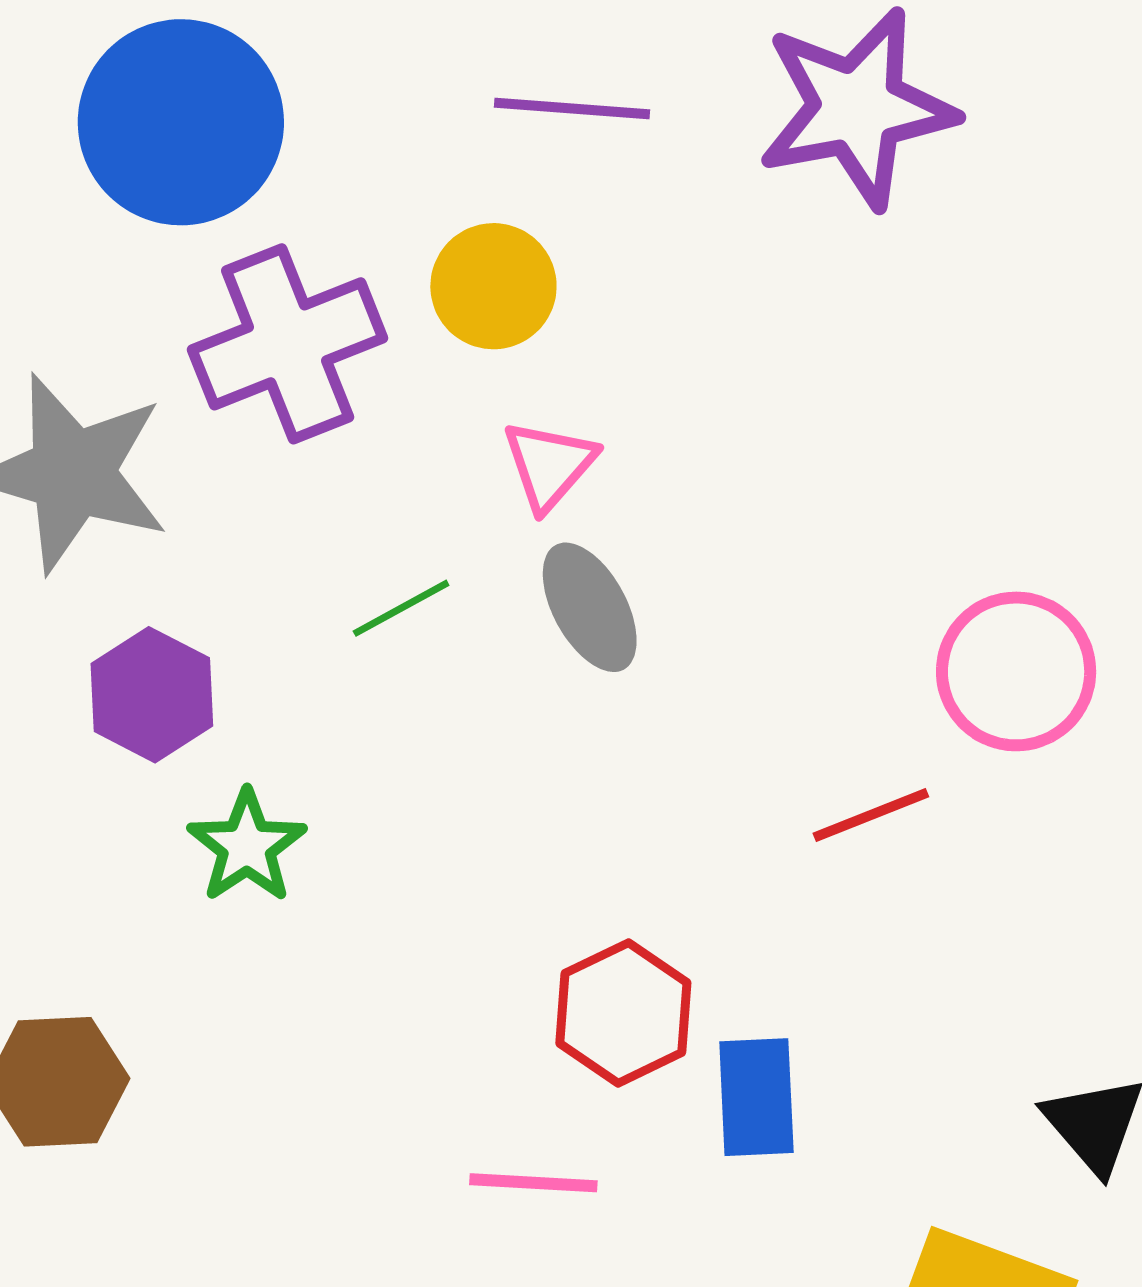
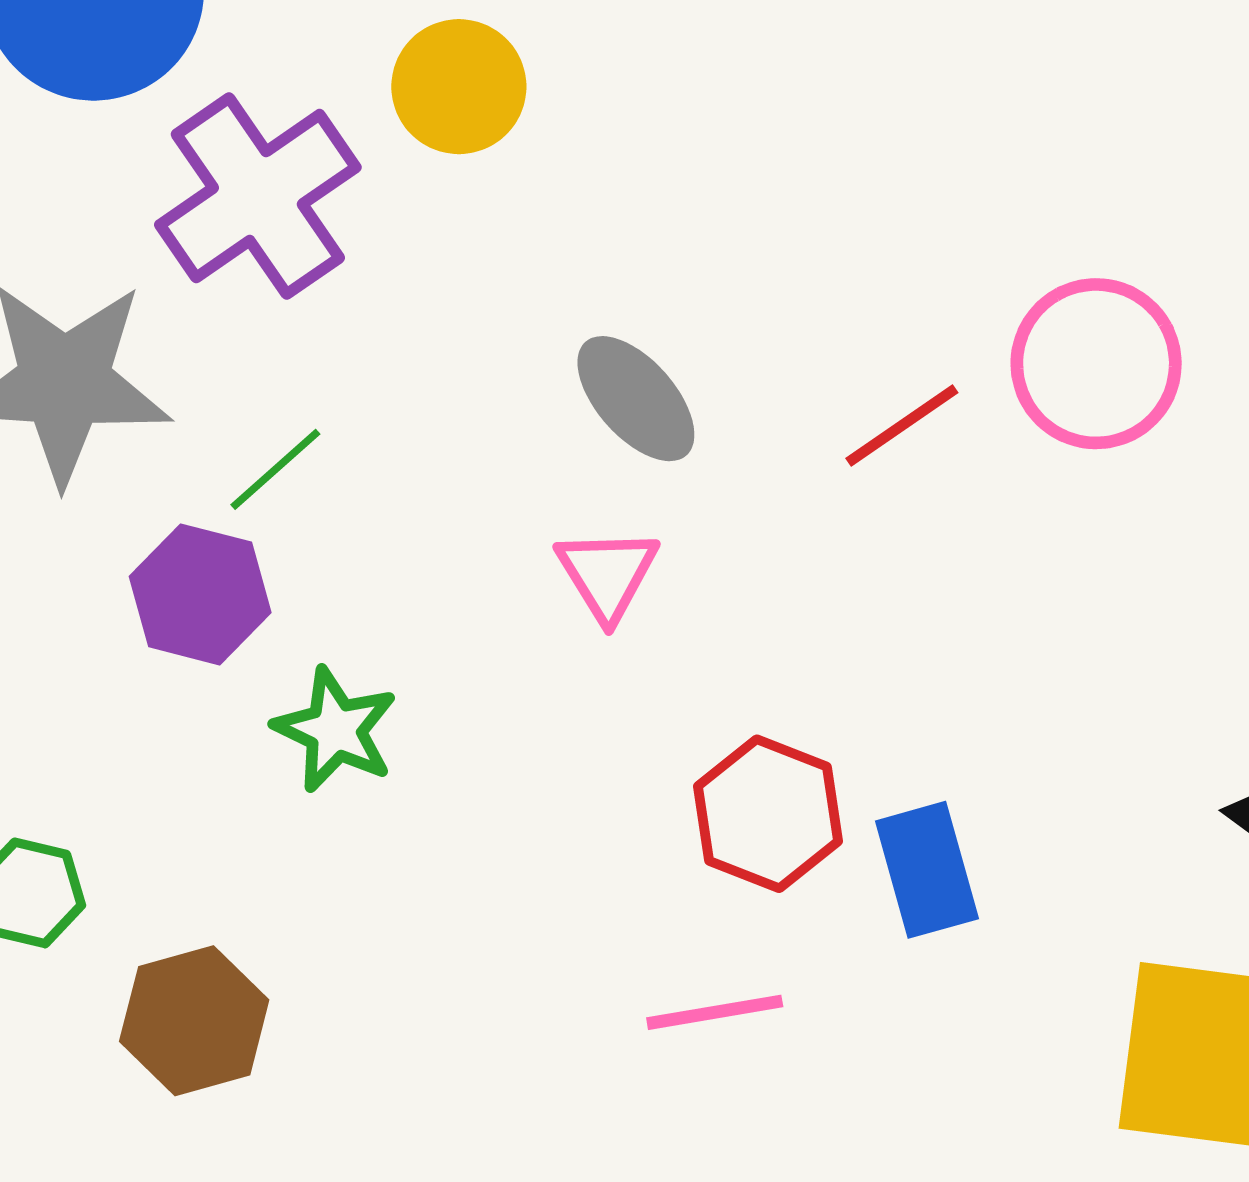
pink triangle: (549, 465) -> (607, 574), moved
green line: (401, 608) -> (275, 469), moved
red line: (871, 815) -> (902, 426), moved

